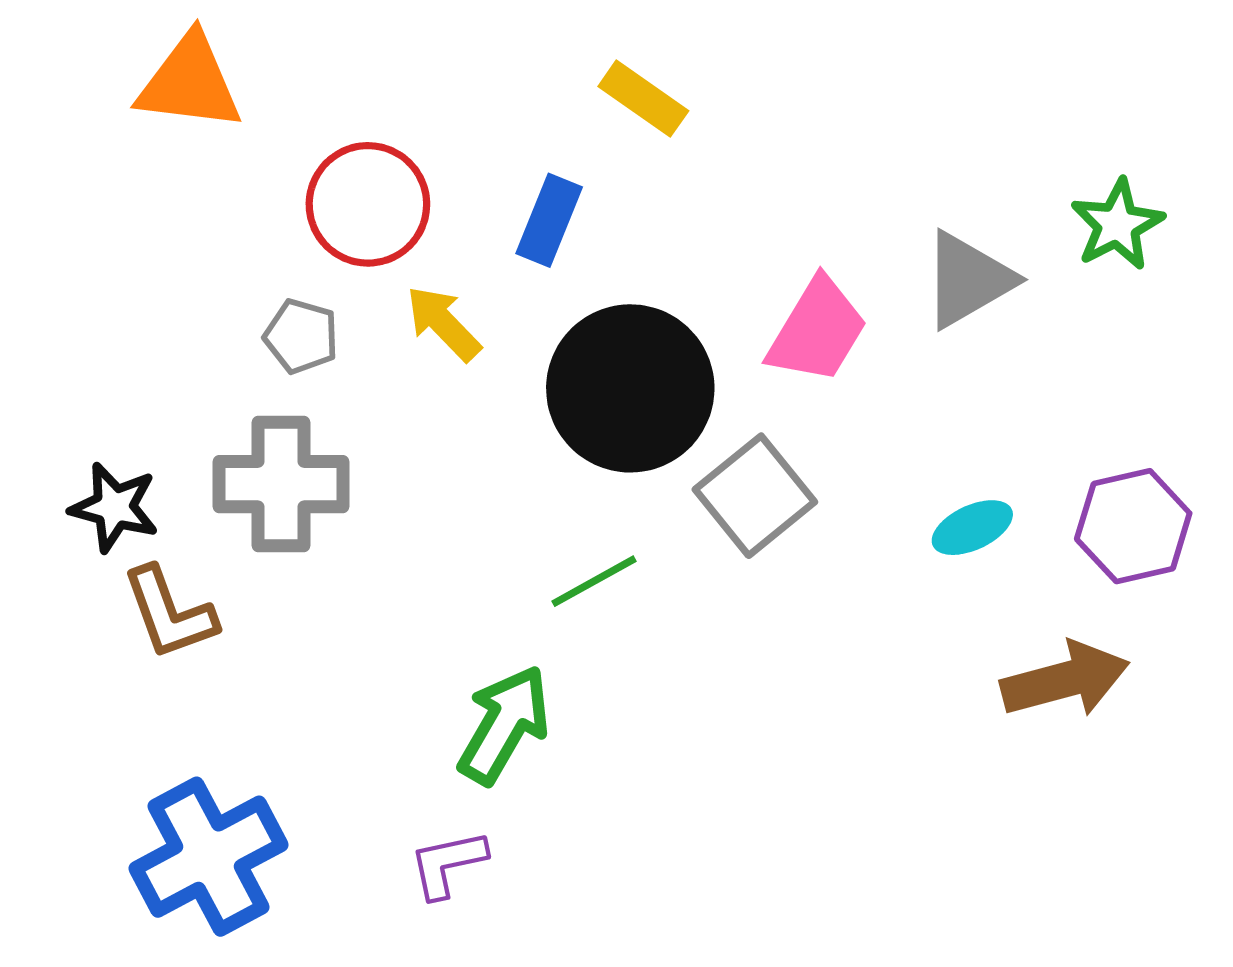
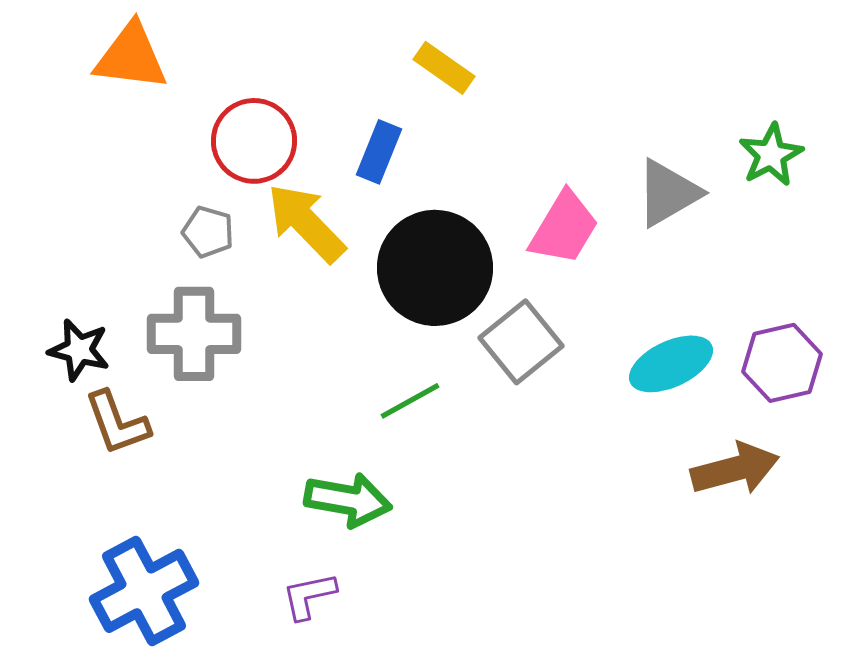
yellow arrow: (443, 323) -> (306, 223), size x1.5
cyan ellipse: (972, 528) -> (671, 364), size x1.5
green arrow: (504, 725) -> (348, 500), turned 70

